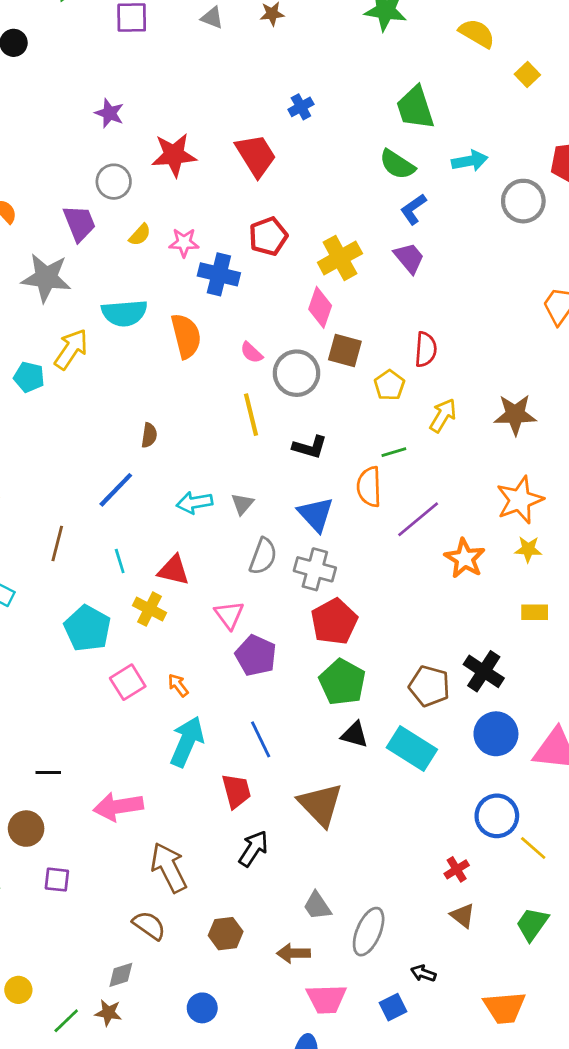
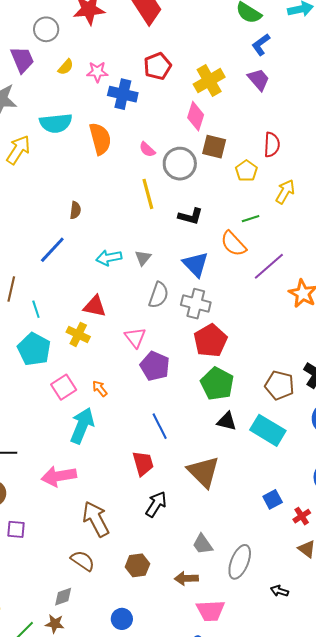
orange semicircle: (369, 487) -> (233, 244), turned -40
cyan line: (120, 561) -> (36, 309), moved
cyan arrow: (187, 742) -> (82, 426), moved
blue square: (393, 1007) -> (273, 499), moved

